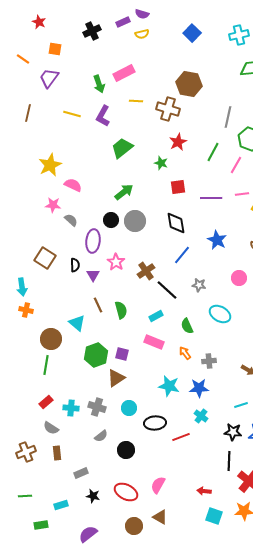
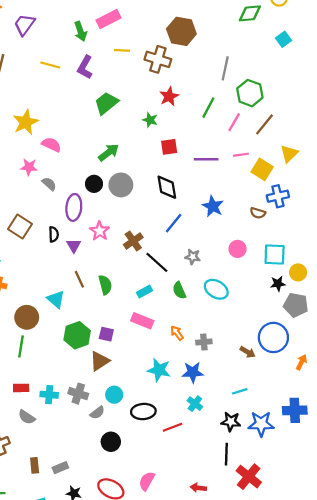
green semicircle: (187, 326) -> (179, 290), moved
red rectangle: (46, 402) -> (21, 388), turned 40
gray semicircle: (101, 436) -> (97, 413), moved
brown rectangle: (57, 453) -> (35, 465), moved

